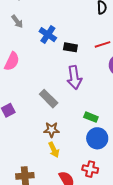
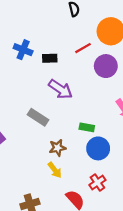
purple arrow: (74, 77) -> (61, 89), turned -35
brown star: (52, 130) -> (57, 148), moved
red cross: (90, 169) -> (97, 182), turned -35

